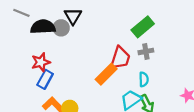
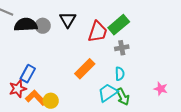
black triangle: (73, 16) -> (68, 20), moved
red trapezoid: (120, 58) -> (98, 32), moved
red star: (41, 62) -> (18, 89), moved

